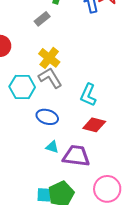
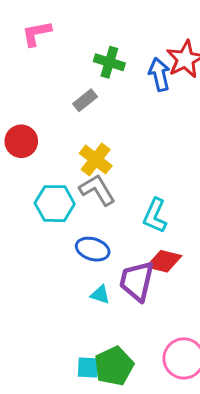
purple trapezoid: (76, 156) -> (137, 281), moved, turned -84

